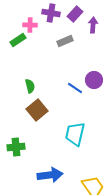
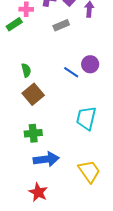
cyan trapezoid: (75, 134) -> (86, 118), moved
green cross: (16, 147) -> (33, 133), moved

